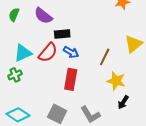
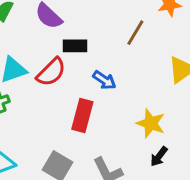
blue arrow: (71, 52) -> (104, 80), moved
brown line: (105, 57) -> (135, 33), moved

